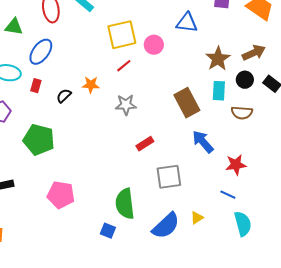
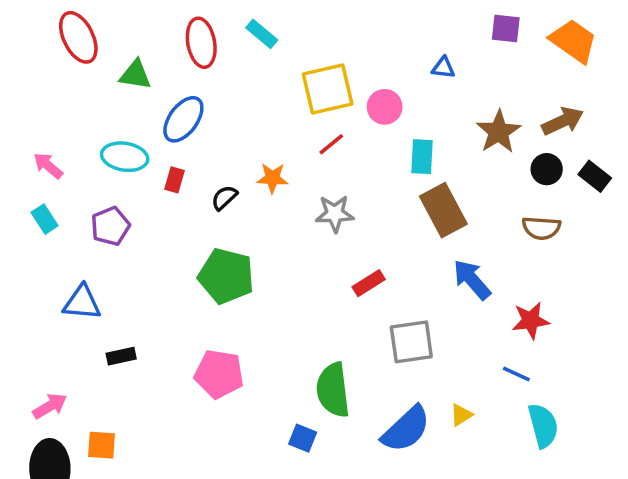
blue triangle: (187, 23) -> (443, 68), size x0.6
cyan rectangle: (219, 91) -> (422, 157), moved
green pentagon: (39, 140) -> (226, 276), moved

